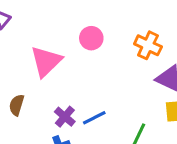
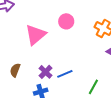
brown semicircle: (17, 105) -> (15, 70), moved

